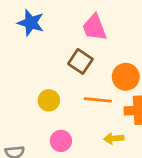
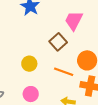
pink trapezoid: (94, 27) -> (74, 21), turned 35

